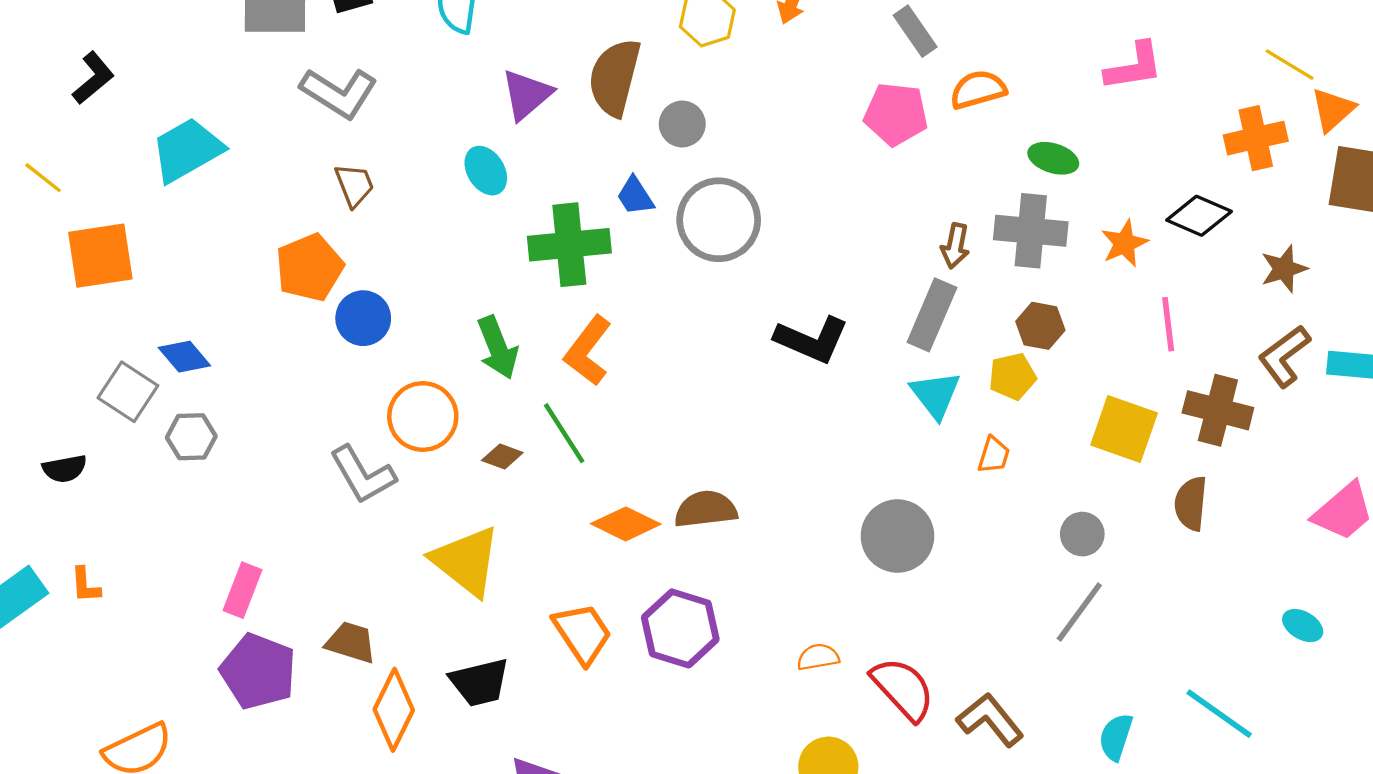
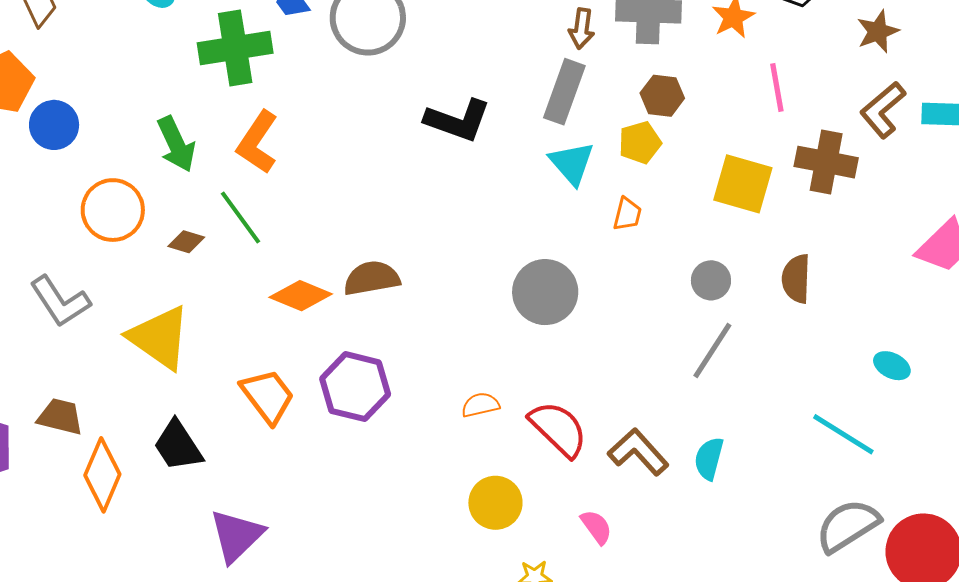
gray L-shape: (363, 475) -> (60, 301), moved
brown semicircle: (1191, 504) -> (796, 279), moved
cyan ellipse: (1303, 626) -> (892, 366), moved
black trapezoid: (480, 682) -> (178, 446), turned 74
cyan semicircle: (1116, 737) -> (709, 459), moved

